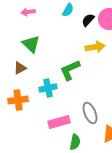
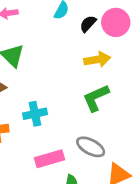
green L-shape: (70, 70) -> (96, 98), moved
gray ellipse: (90, 113) -> (91, 147), turned -40

